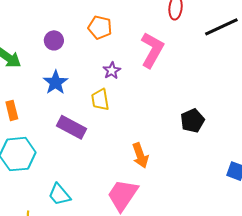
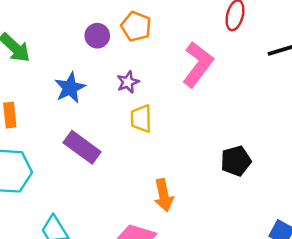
purple circle: (54, 40) -> (97, 36), moved
purple star: (112, 71) -> (128, 82), moved
yellow trapezoid: (100, 100) -> (141, 119), moved

